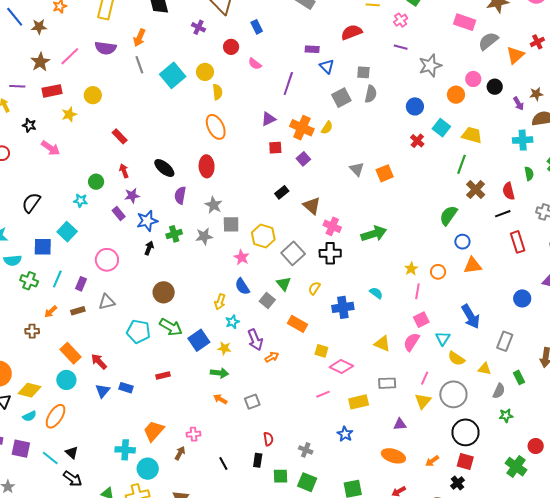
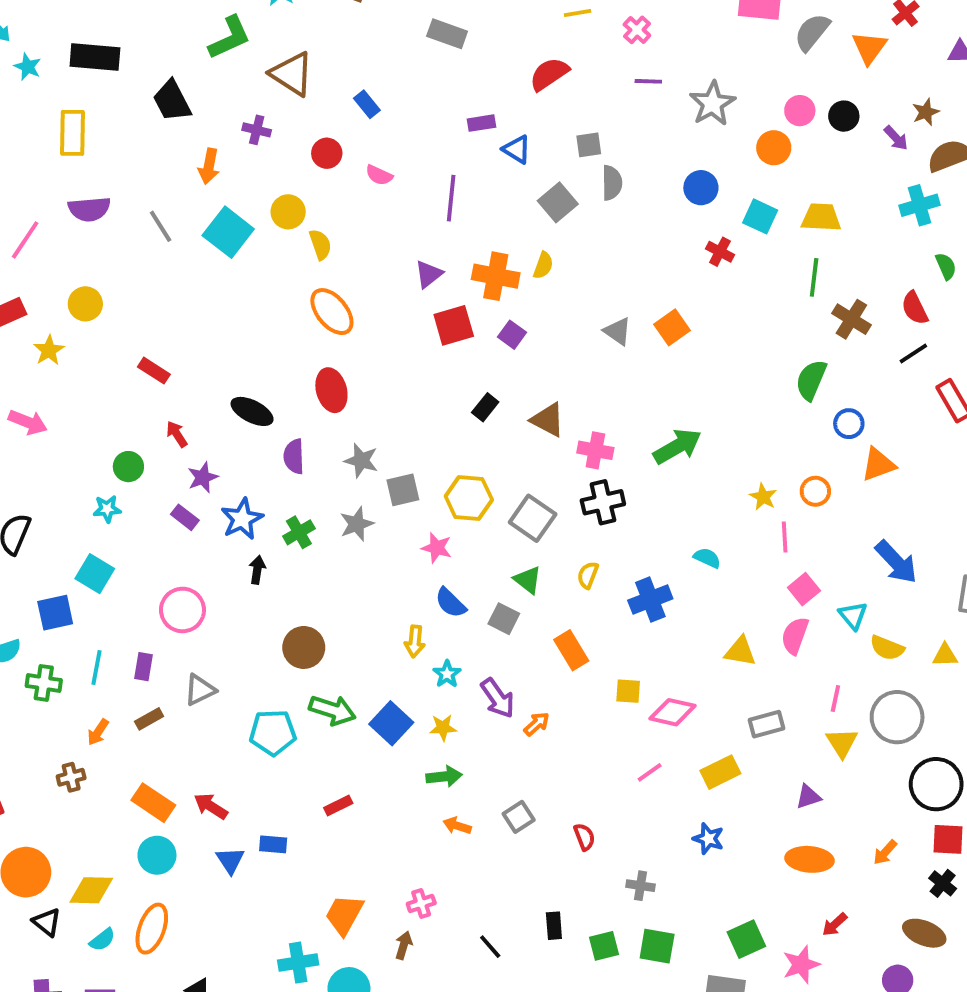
orange arrow: (139, 38) -> (209, 166), moved
red square: (275, 148) -> (454, 325), size x1.5
orange rectangle: (297, 324) -> (571, 650), turned 42
red semicircle: (268, 439) -> (584, 837), moved

